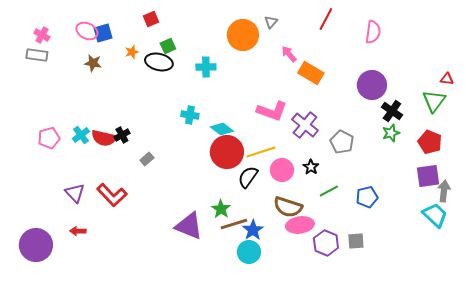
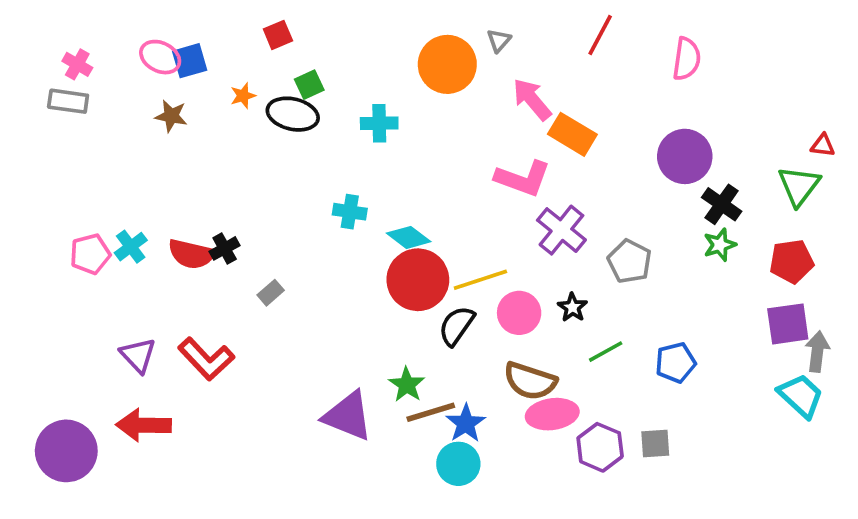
pink arrow: (289, 54) -> (532, 99), size x1.4
pink L-shape: (272, 111) -> (523, 179), moved
cyan cross: (81, 135) -> (131, 247), moved
red pentagon: (430, 142) -> (792, 261), turned -30
red arrow: (78, 231) -> (144, 425), size x1.8

